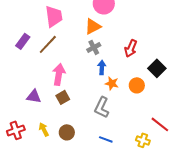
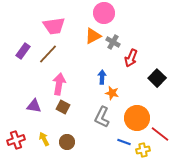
pink trapezoid: (54, 16) -> (54, 26), turned 90
gray cross: (94, 47) -> (113, 42), moved, turned -32
orange circle: (137, 85) -> (137, 118), moved, size x1.6
brown square: (63, 97) -> (63, 107), turned -32
blue line: (106, 139) -> (124, 142), moved
yellow cross: (143, 140) -> (143, 150), turned -32

